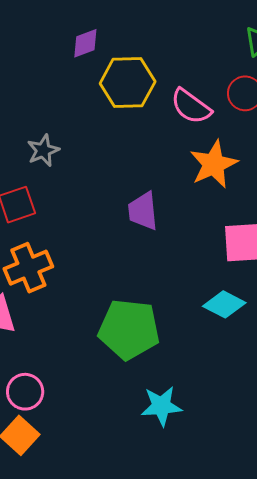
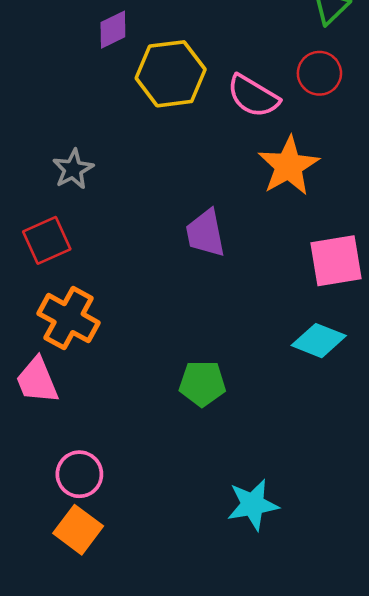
orange cross: (28, 268) -> (69, 318), turned -33
green pentagon: (129, 329) -> (202, 383), size x0.6
cyan star: (161, 406) -> (253, 505), moved

